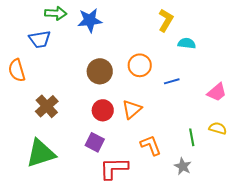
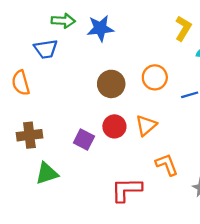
brown cross: (47, 106) -> (29, 135), moved, turned 35
purple square: (95, 142) -> (84, 140), moved
green triangle: (41, 153) -> (47, 173), size x0.7

